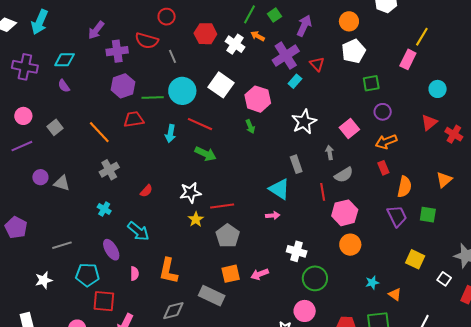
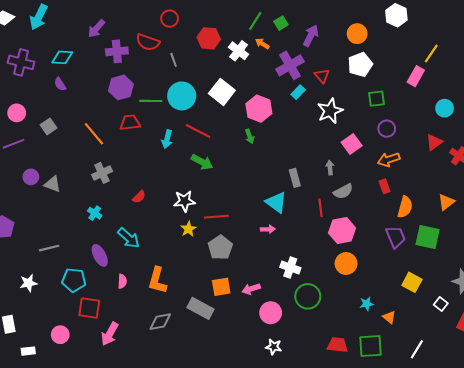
white star: (304, 122) -> (330, 111), moved
green square: (428, 215) -> (428, 237), size x1.4
pink circle: (305, 311) -> (271, 313), moved

